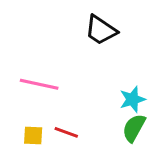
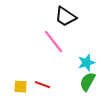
pink line: (39, 84) -> (53, 42), moved, turned 40

